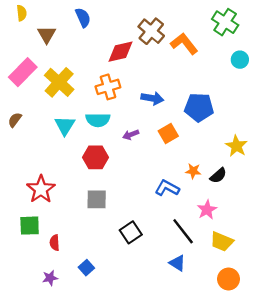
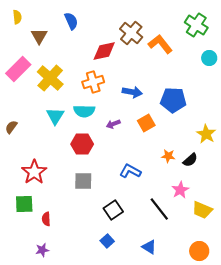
brown semicircle: (15, 120) -> (11, 127), moved
blue L-shape: (167, 188) -> (130, 171), moved
yellow trapezoid: (222, 241) -> (202, 210), moved
blue triangle: (177, 263) -> (149, 247), moved
blue square: (86, 268) -> (107, 241), moved

